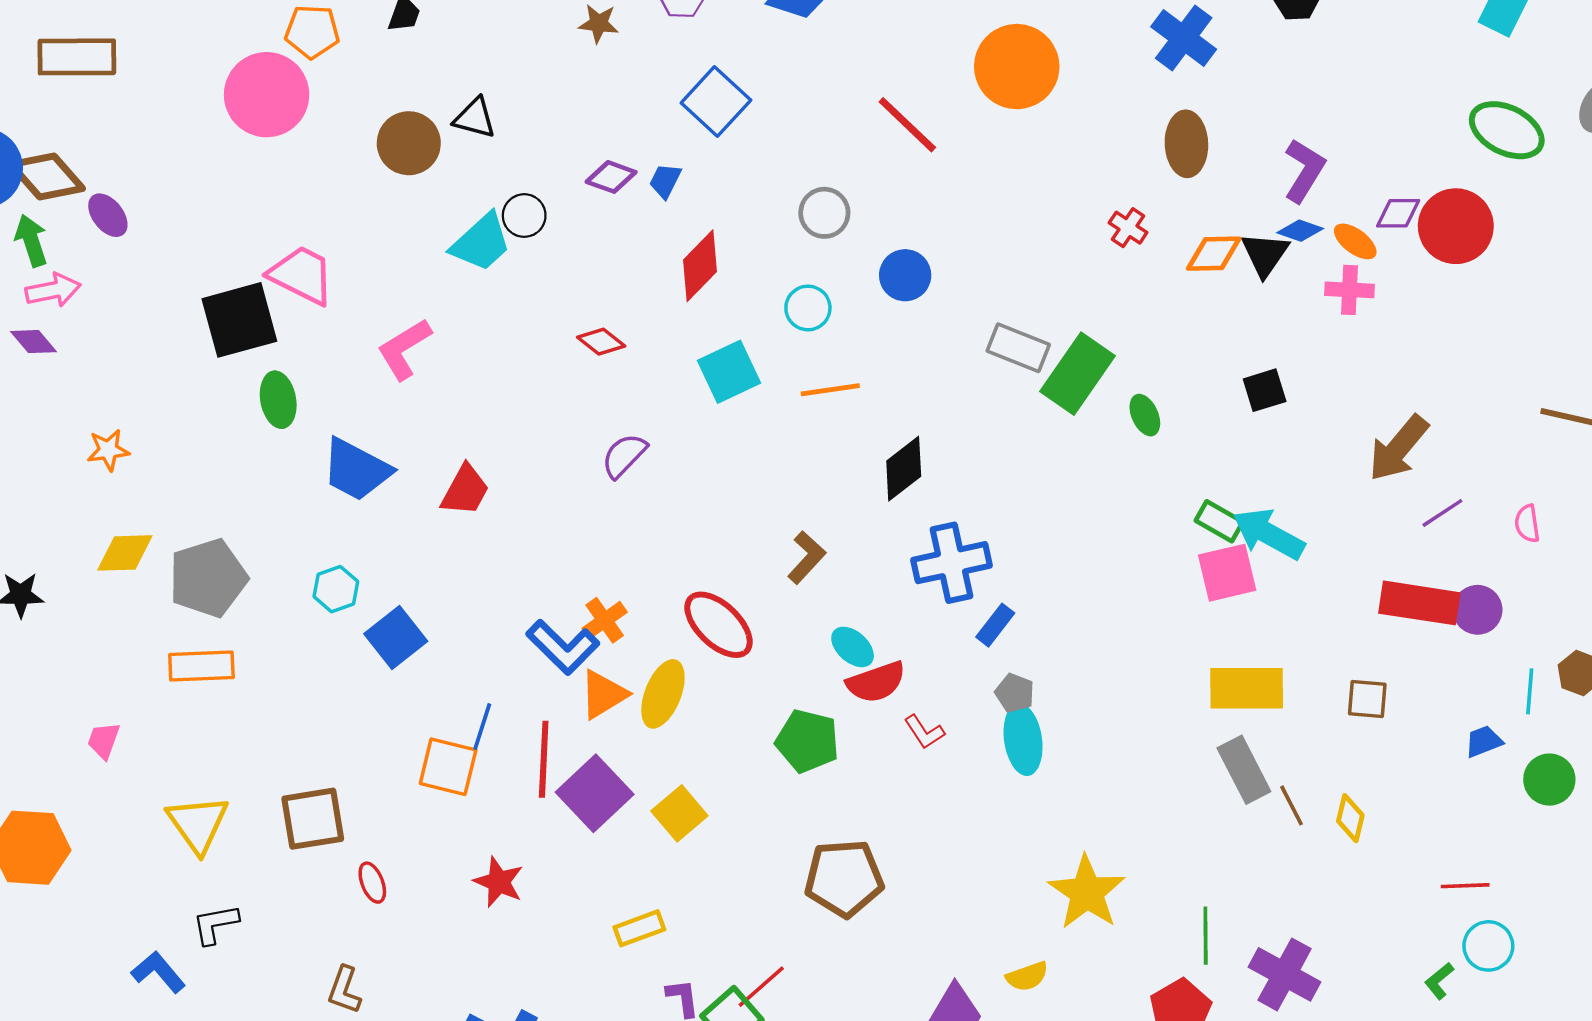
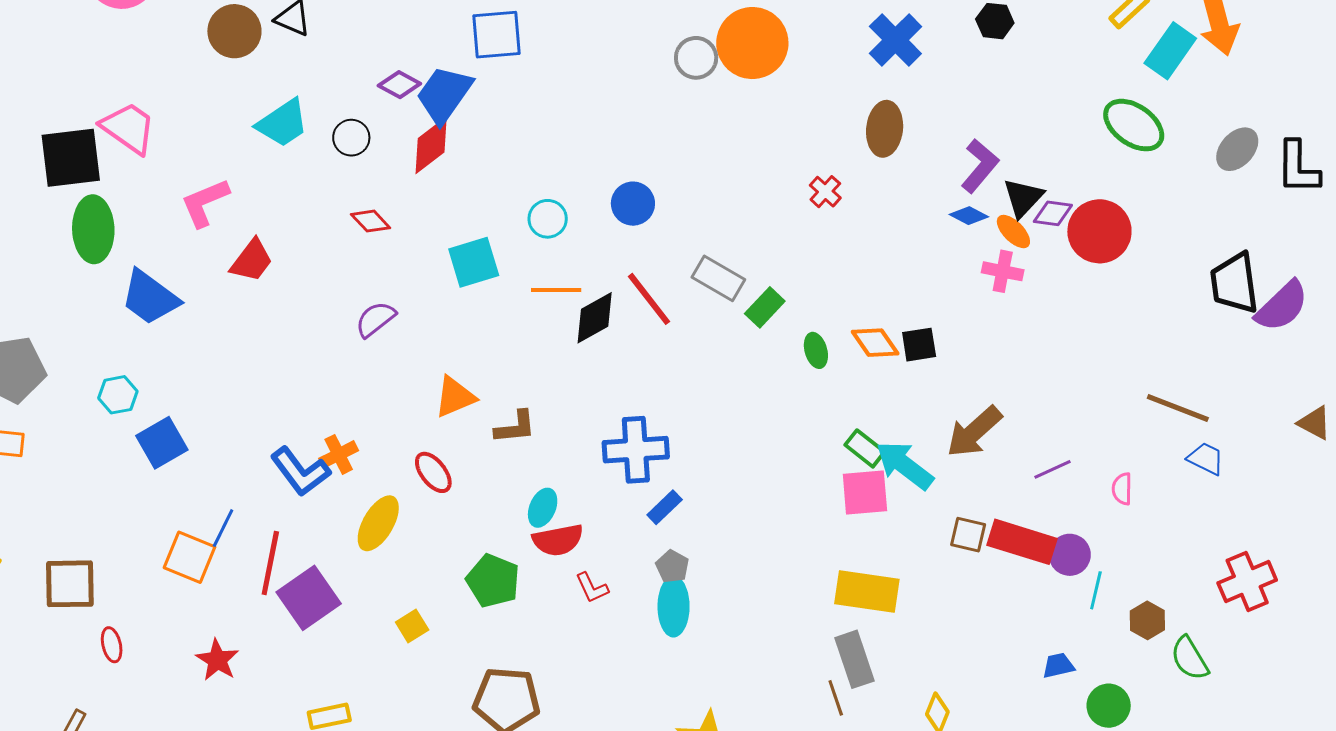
blue square: (716, 102) -> (496, 35), turned 34
red line: (907, 125) -> (649, 299), moved
green ellipse: (1507, 130) -> (1134, 125), moved
blue trapezoid: (665, 181) -> (444, 95), size x2.0
gray circle: (824, 213) -> (696, 58), moved
black circle: (524, 216) -> (351, 138), moved
orange diamond: (1214, 254) -> (875, 343), moved, turned 48
black triangle: (1265, 254) -> (1023, 198), moved
red diamond: (700, 266) -> (431, 145), moved
green rectangle: (1078, 374) -> (765, 307), size x0.6
green ellipse: (278, 400) -> (93, 229), size x1.4
brown arrow: (1398, 448) -> (974, 432), moved
black diamond: (904, 469) -> (595, 318), moved
red trapezoid: (465, 490) -> (252, 261), moved
brown L-shape: (806, 557) -> (515, 427), turned 33
red ellipse: (719, 625) -> (433, 472), size x0.7
cyan ellipse: (853, 647) -> (543, 508), turned 63
cyan line: (1530, 691) -> (1096, 590), moved
orange triangle: (603, 694) -> (455, 397), moved
brown square: (1367, 699) -> (968, 535), moved
brown line: (1291, 805) -> (836, 698), moved
yellow square: (679, 813) -> (412, 626), moved, size x0.7

